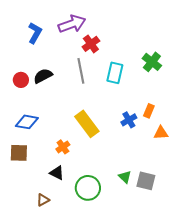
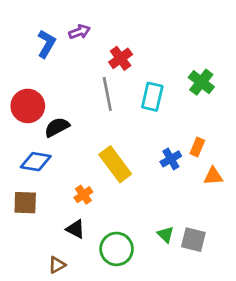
purple arrow: (72, 24) -> (79, 32), moved, size x0.6
black semicircle: (43, 76) -> (57, 127), moved
red circle: (21, 80) -> (28, 106), size x1.6

